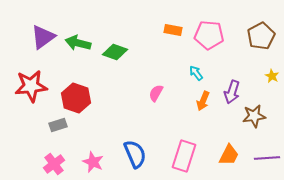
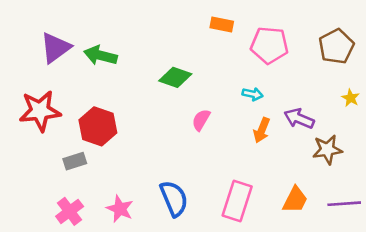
orange rectangle: (173, 30) -> (222, 24), moved
green diamond: (115, 52) -> (175, 77), moved
cyan arrow: (196, 73) -> (253, 94), turned 140
purple arrow: (232, 92) -> (299, 119), turned 95

